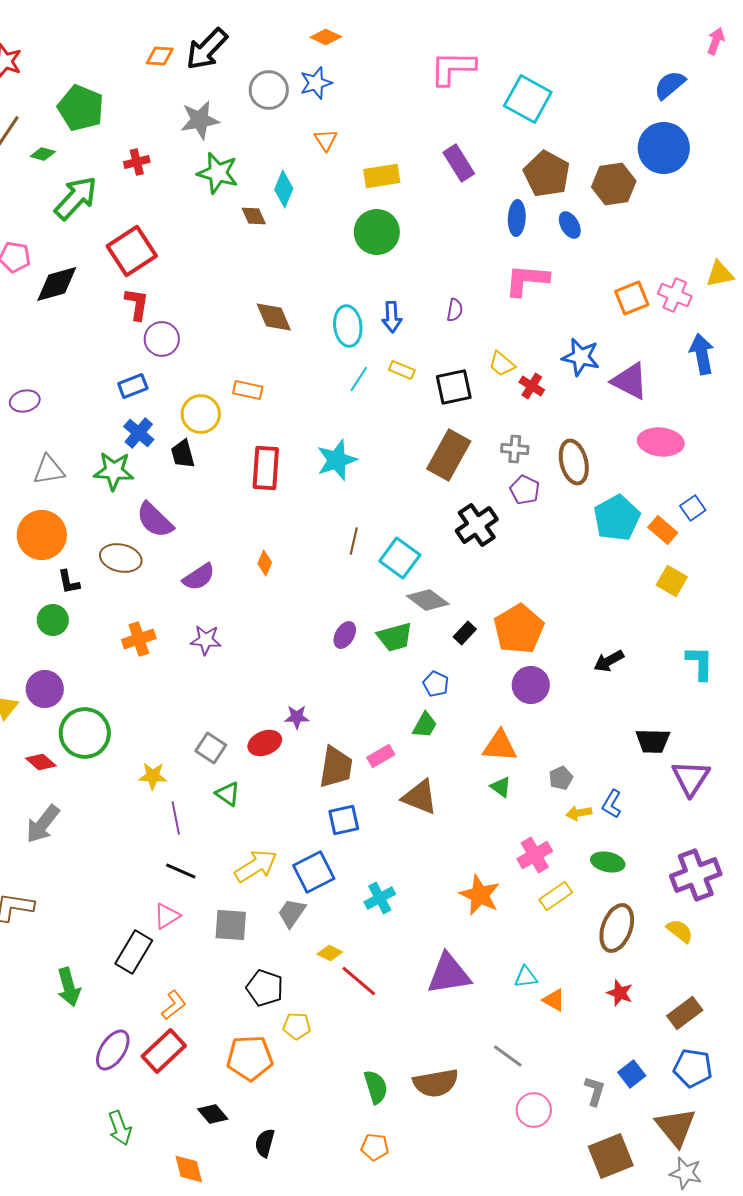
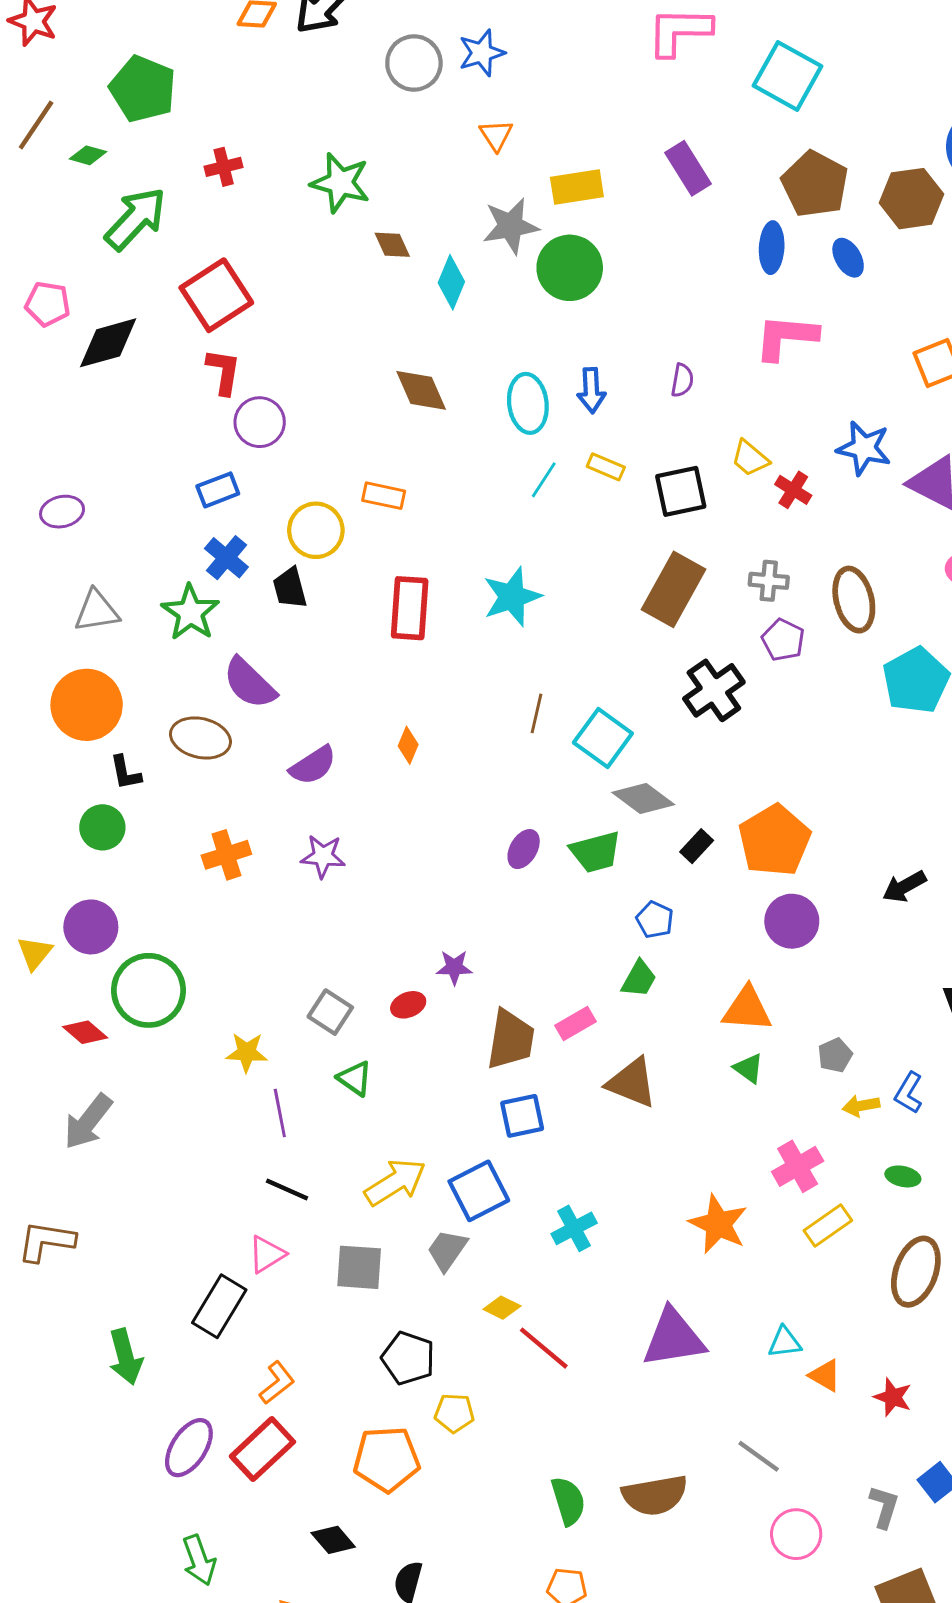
gray star: (200, 120) -> (511, 226), moved
cyan diamond: (284, 189) -> (451, 282), moved
green star: (114, 471) -> (190, 613), turned 30
red ellipse: (265, 743) -> (408, 1005), size x0.7
green ellipse: (608, 862) -> (903, 1176), size x0.7
red star: (620, 993) -> (893, 1397), moved

